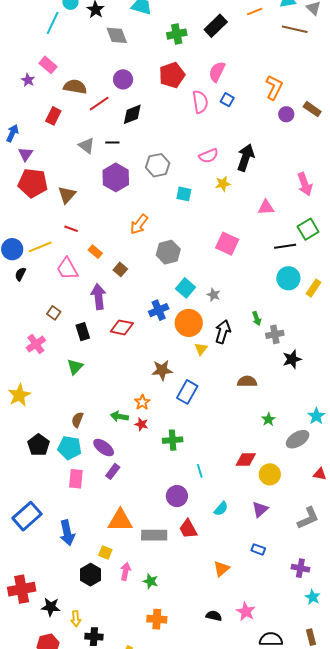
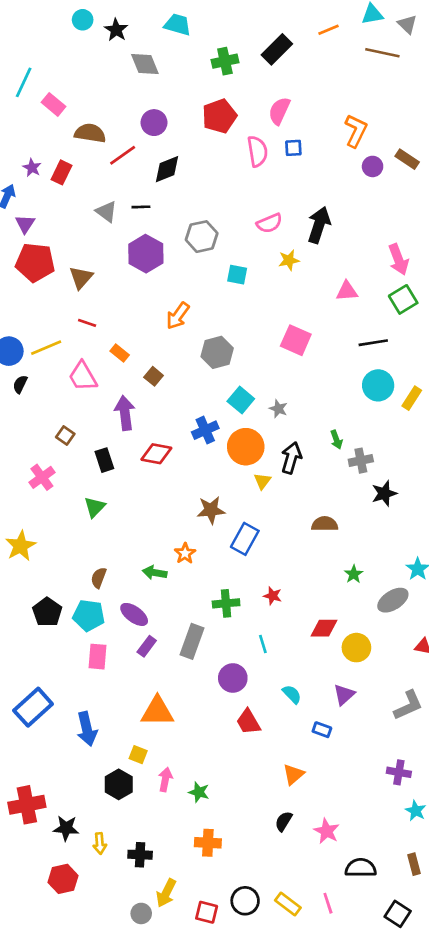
cyan line: (53, 23) -> (24, 82), moved
purple star: (28, 80) -> (32, 168), moved
blue square: (227, 100) -> (293, 148), turned -32
green square: (308, 229) -> (403, 299), moved
red star: (141, 424) -> (273, 596), moved
cyan semicircle: (221, 509) -> (292, 694), turned -84
gray rectangle: (154, 535) -> (192, 641), moved, turned -70
blue rectangle: (258, 549) -> (322, 730), moved
black semicircle: (214, 616) -> (284, 821), moved, turned -70
black cross: (94, 637) -> (140, 855), moved

